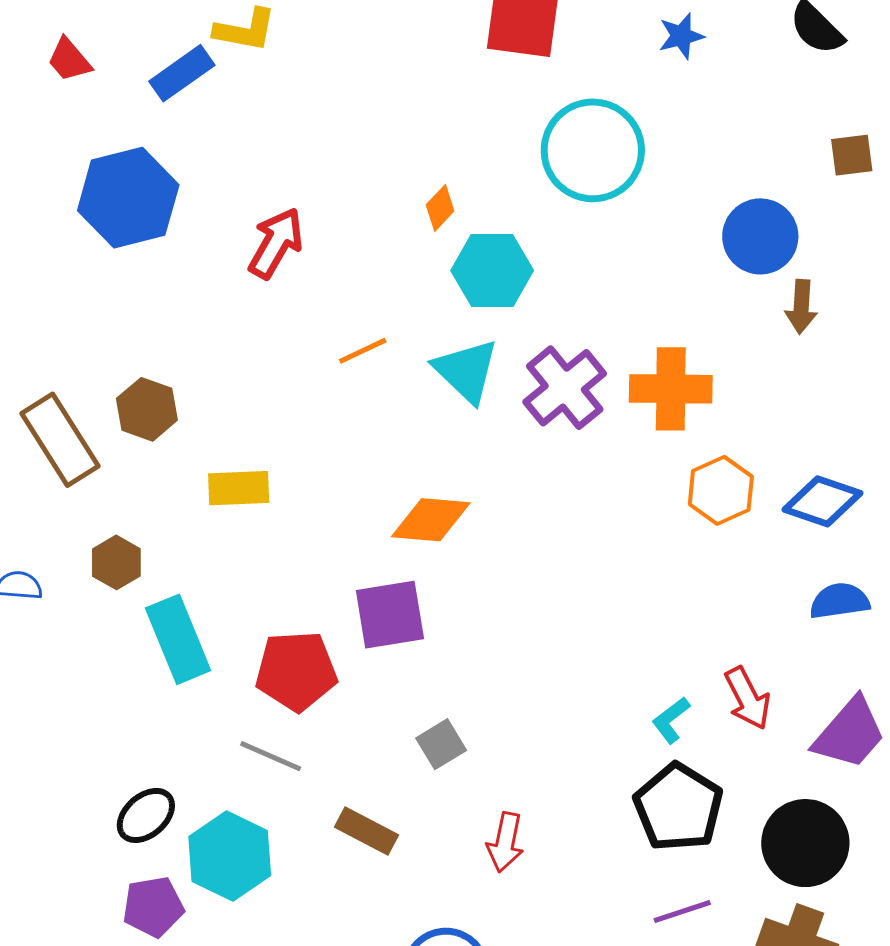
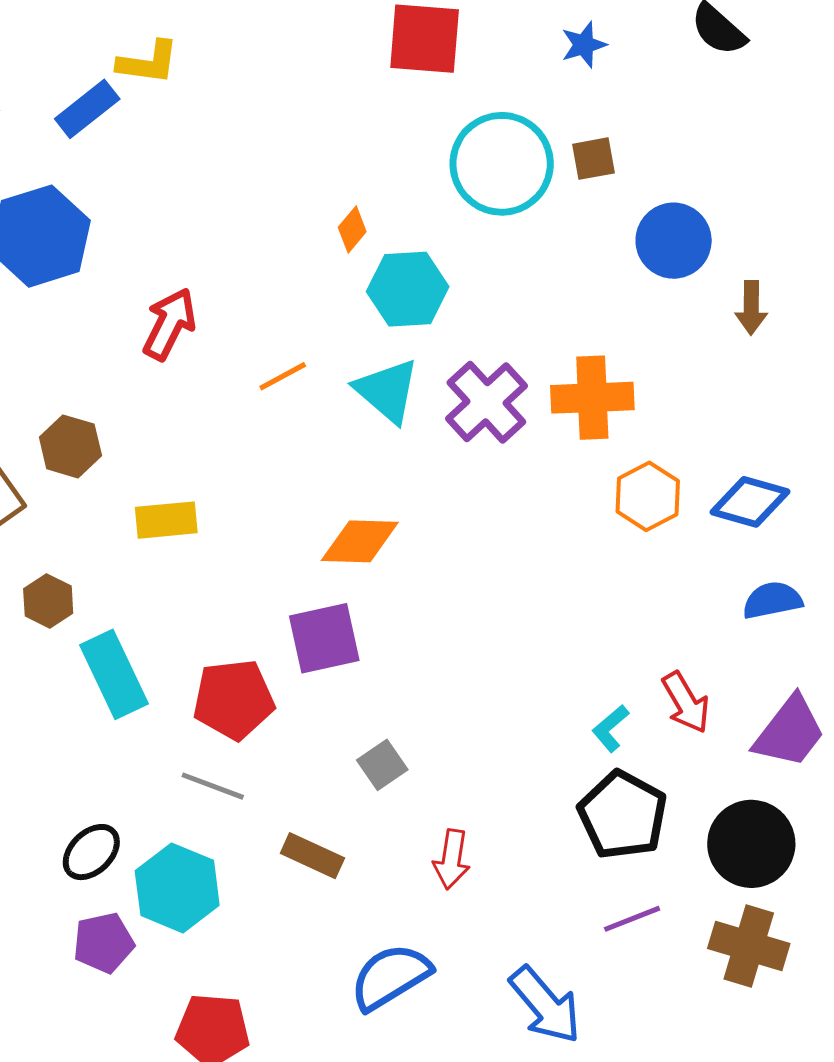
brown square: (852, 155) -> (594, 159), moved
red arrow: (276, 243) -> (169, 324), moved
brown arrow: (801, 307) -> (751, 308), moved

